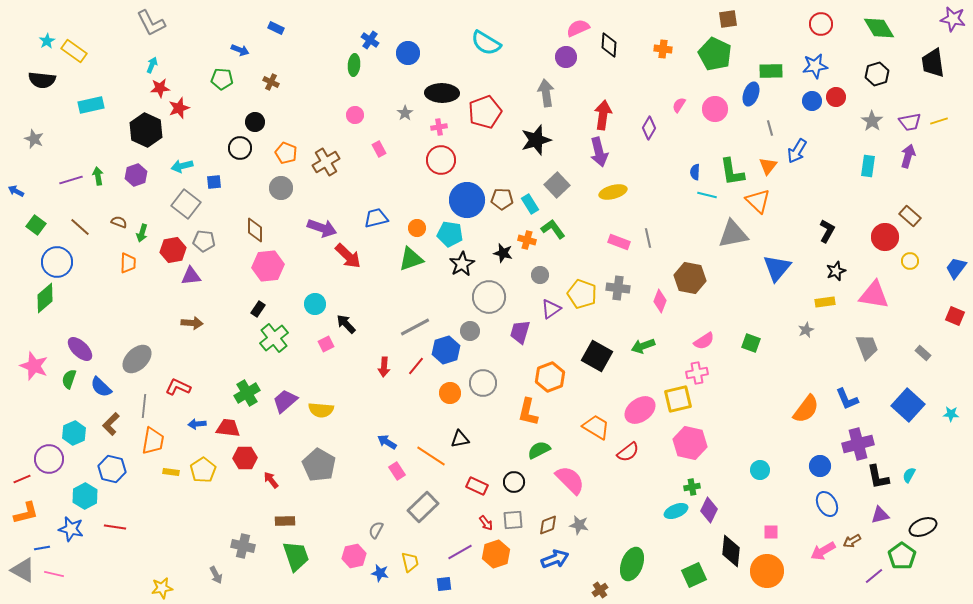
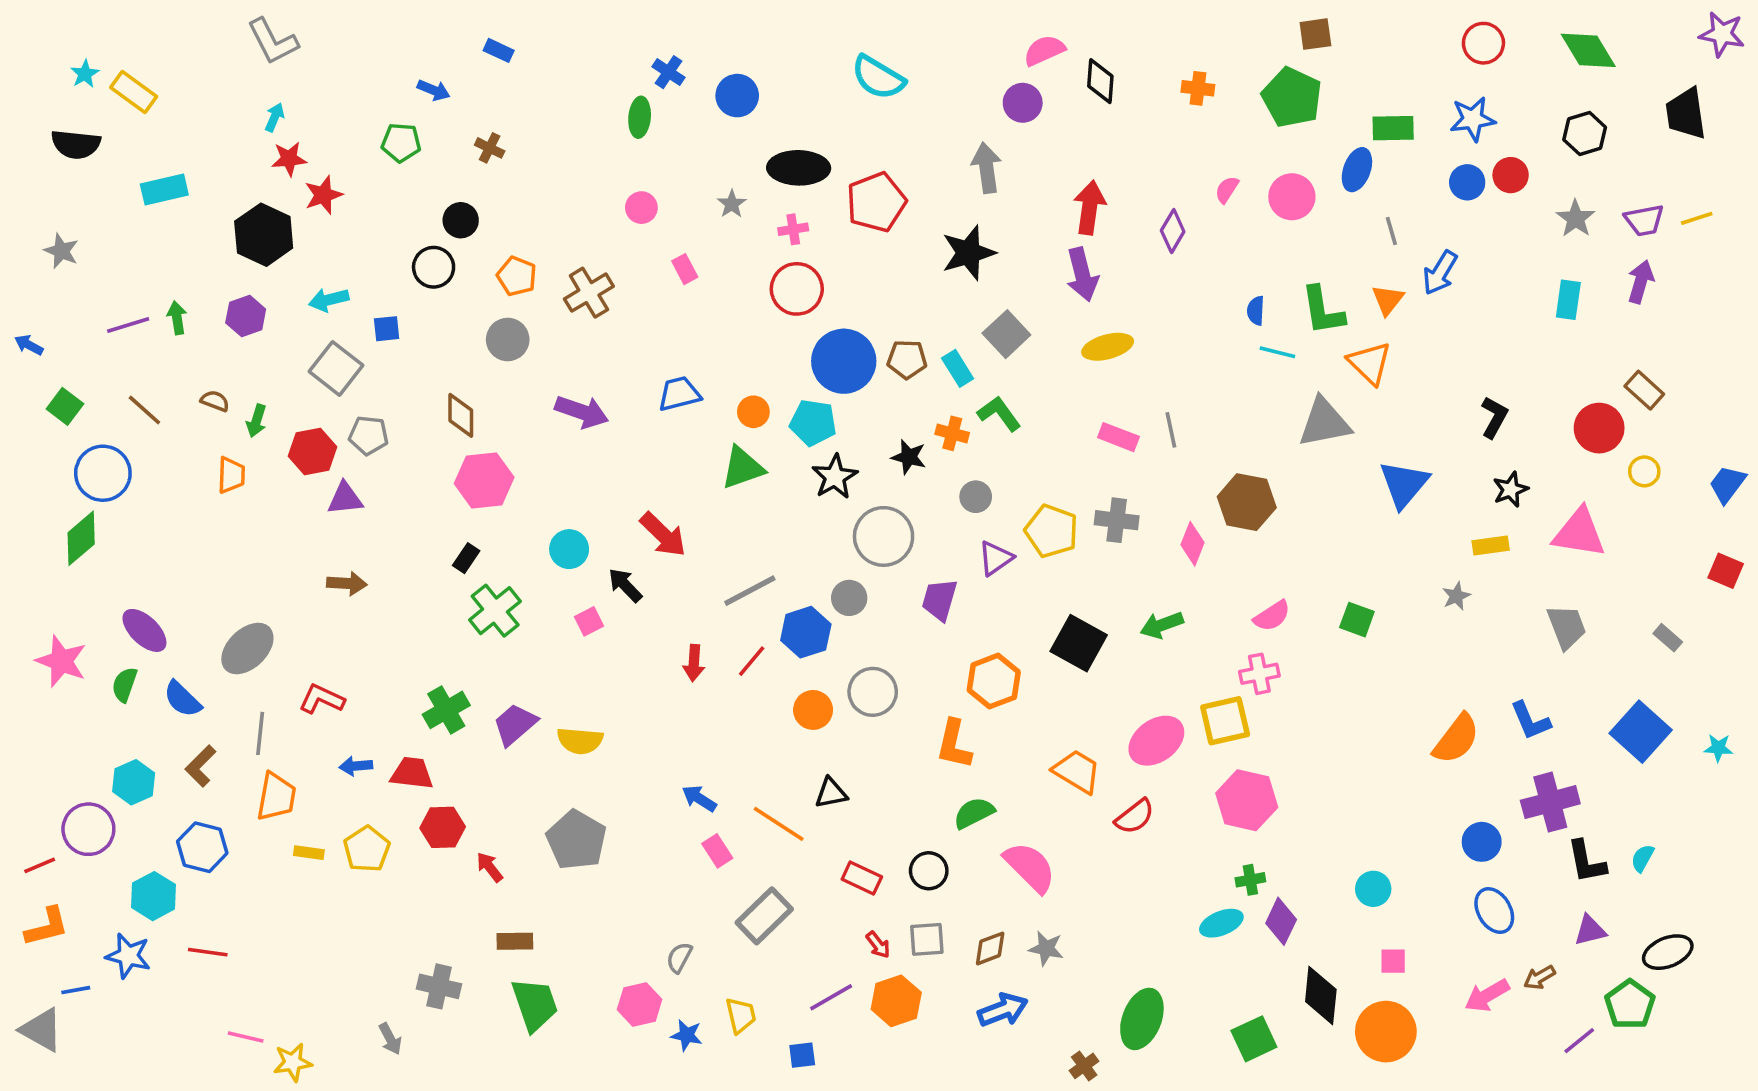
red arrow: (348, 256) -> (663, 535), moved
cyan circle: (760, 470) -> (1373, 889), moved
pink line: (54, 574) -> (246, 1037), moved

